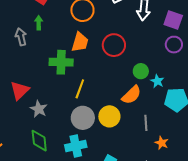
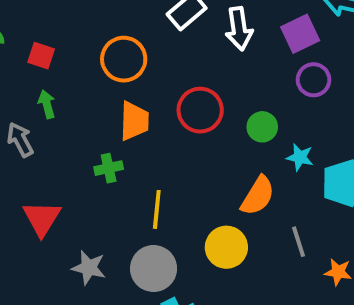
purple square: (173, 20) -> (300, 34), turned -30
green cross: (61, 62) -> (109, 168), size x0.6
green circle: (141, 71) -> (262, 127), moved
red triangle: (20, 90) -> (42, 218), moved
gray circle: (83, 118) -> (154, 269), moved

